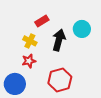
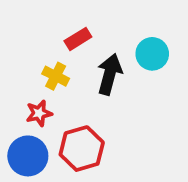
red star: (29, 61) -> (39, 113), moved
red hexagon: (60, 80) -> (82, 149), moved

